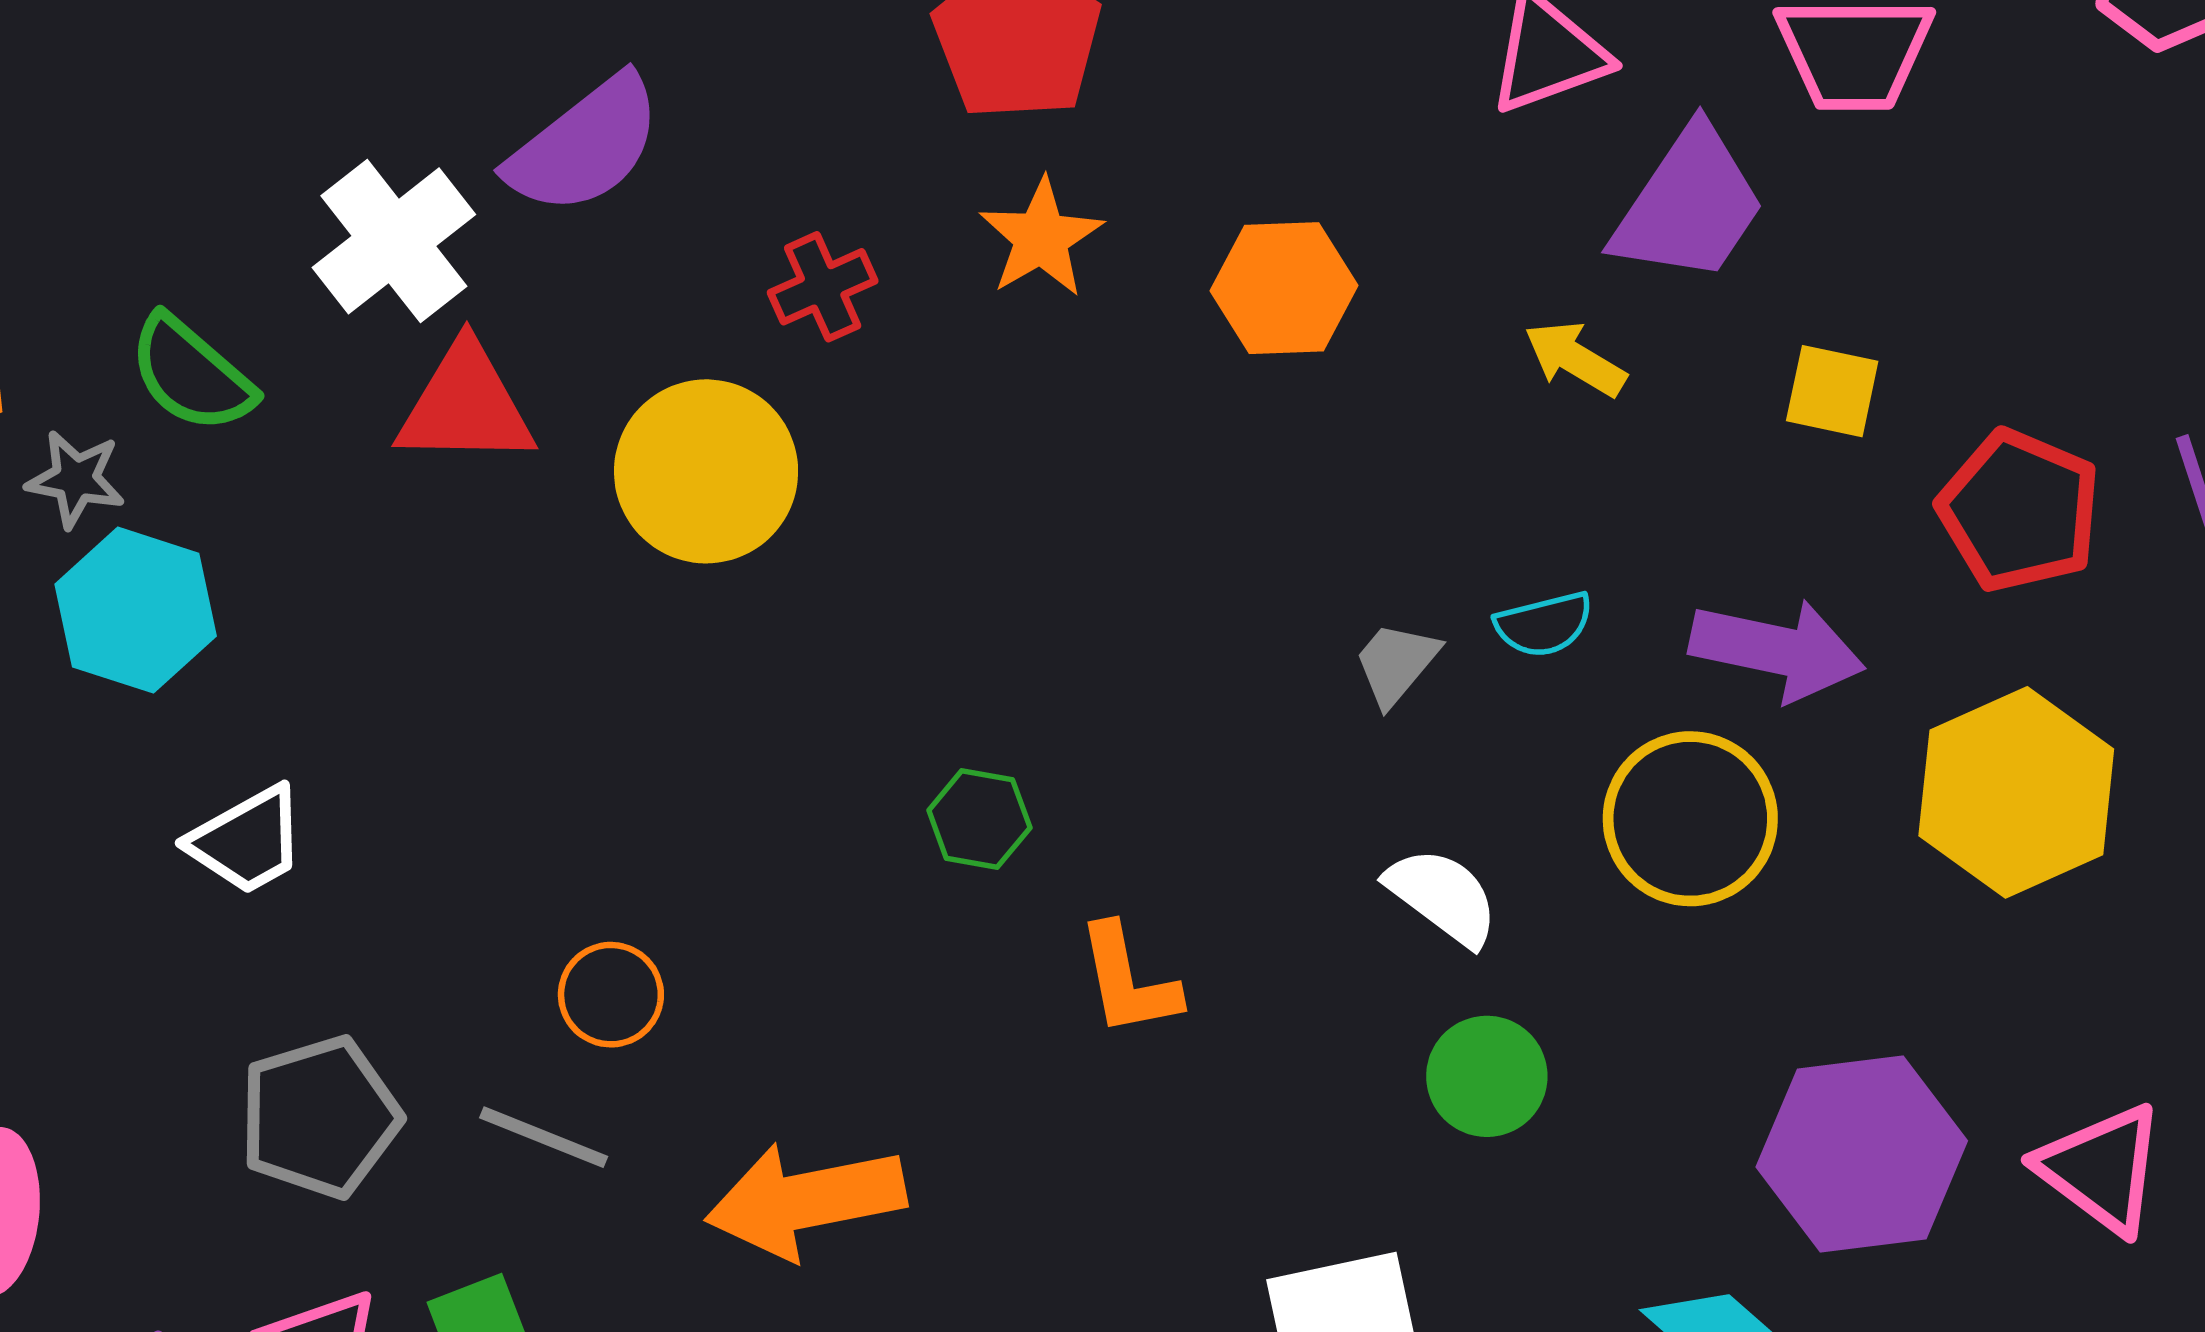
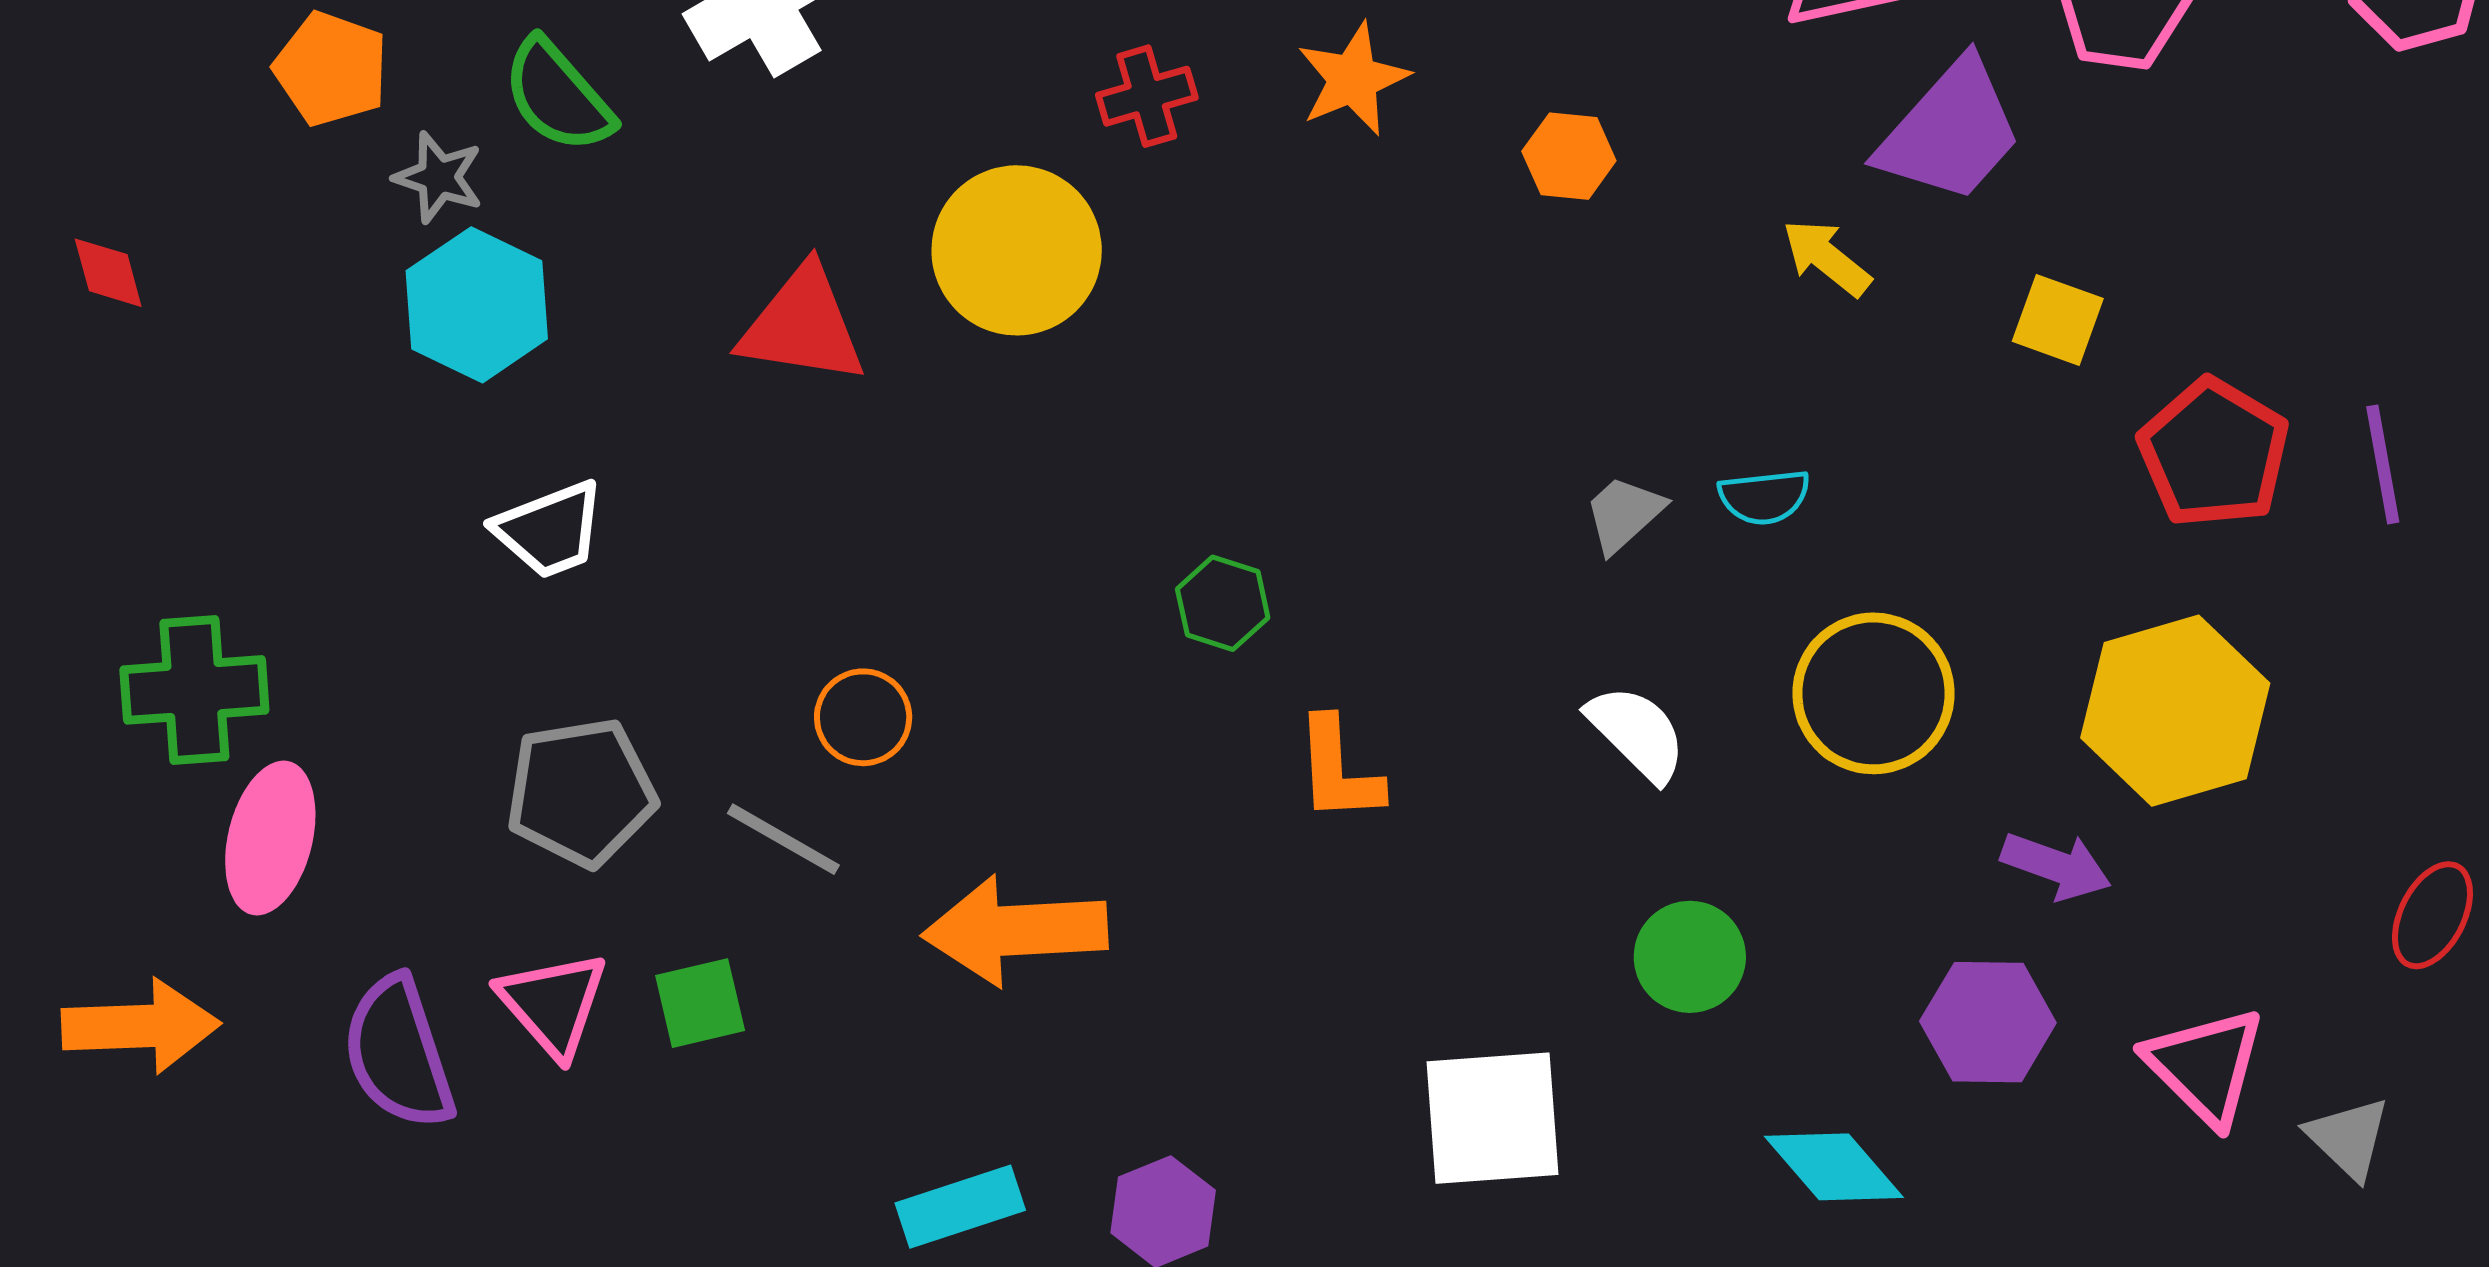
orange hexagon: (1284, 288) -> (1569, 156), size x0.7
red triangle: (466, 405) -> (803, 325), moved
purple arrow: (1777, 650) -> (2056, 866), moved, size x0.7
green circle: (1487, 1076) -> (1690, 957), moved
purple hexagon: (1862, 1154) -> (1988, 1022), size x0.7

